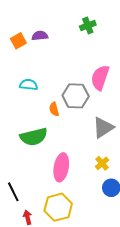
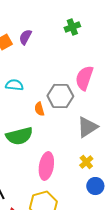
purple semicircle: (40, 36) -> (25, 37), turned -56

